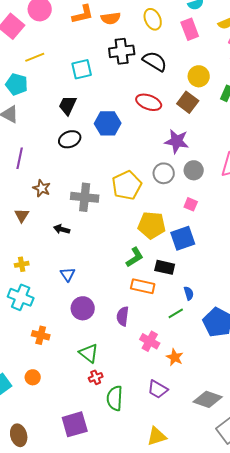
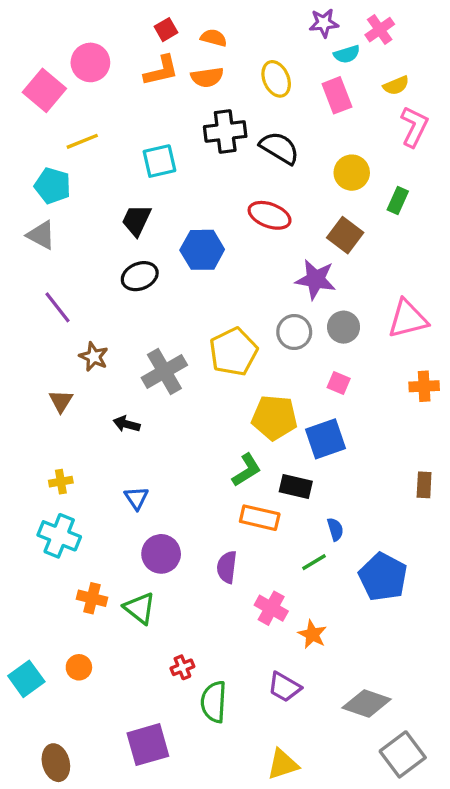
brown square: (188, 102) -> (345, 235), moved
purple line: (20, 158) -> (58, 307), turned -50
gray cross: (85, 197) -> (164, 371), turned -36
green triangle: (89, 353) -> (140, 608), moved

